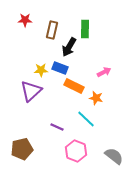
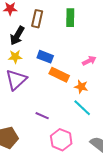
black arrow: (69, 47) -> (17, 36), moved
yellow star: (41, 70) -> (15, 57), moved
cyan line: (86, 119) -> (82, 108), moved

